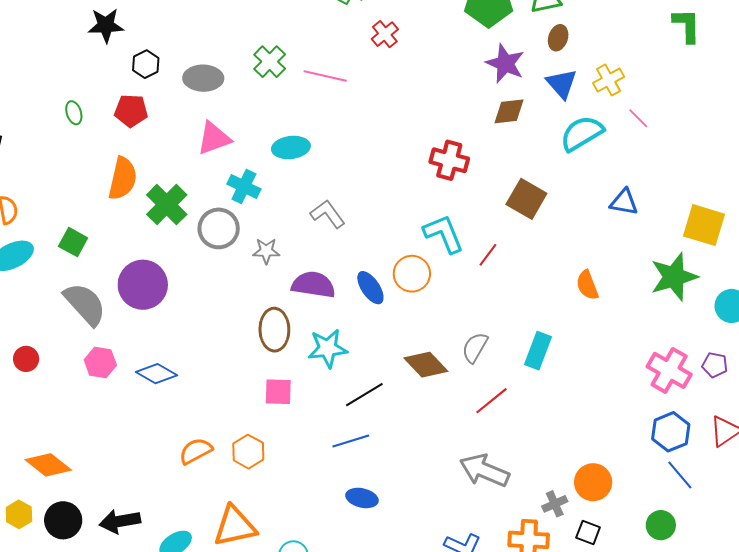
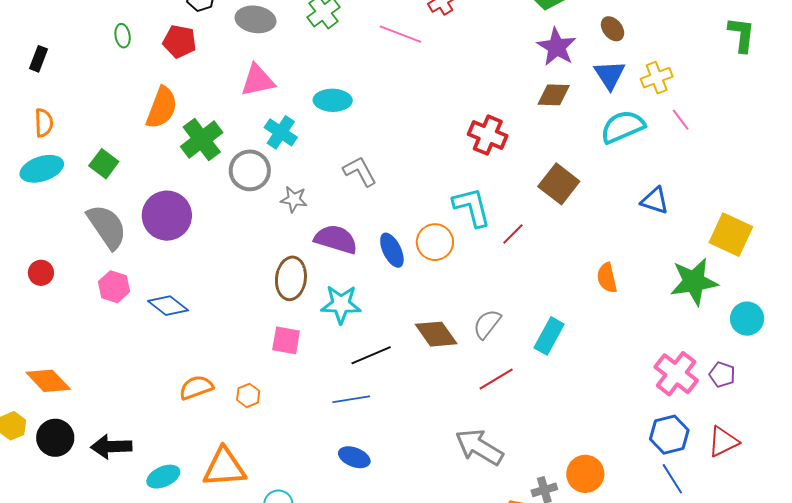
brown ellipse: (558, 38) -> (613, 29), turned -65
pink line: (325, 76) -> (401, 34), moved
orange hexagon: (248, 452) -> (248, 395), size x0.7

